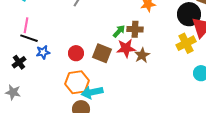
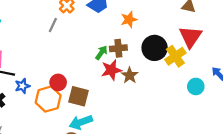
black circle: (189, 14) -> (155, 48), moved
brown square: (102, 53) -> (79, 96), moved
orange hexagon: (77, 82) -> (48, 99), moved

